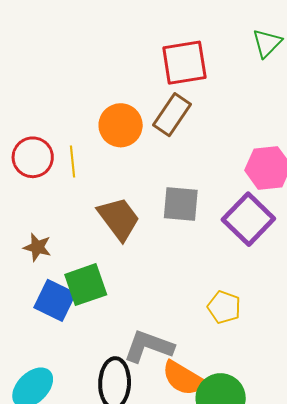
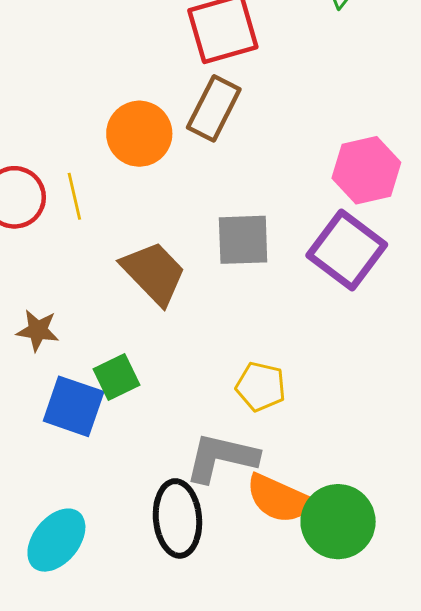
green square: (86, 285) -> (117, 377), size x0.7
yellow pentagon: (224, 307) -> (261, 386), moved

